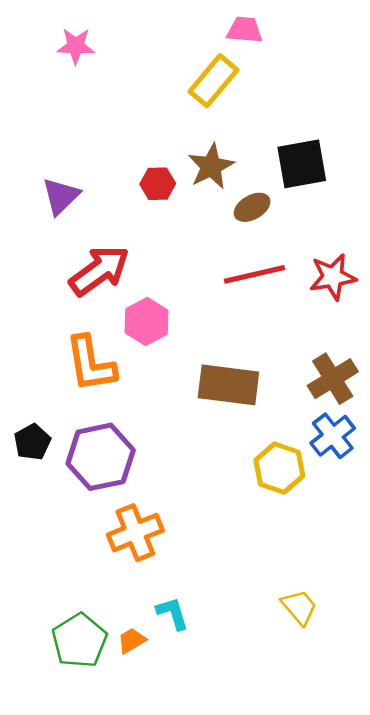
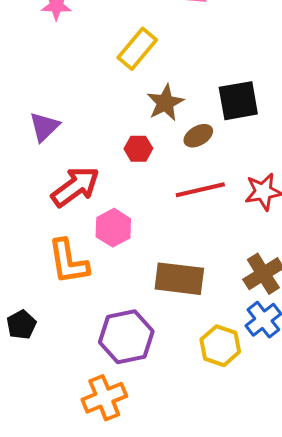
yellow rectangle: (214, 81) -> (137, 49), moved
red hexagon: (158, 184) -> (138, 149), moved
purple hexagon: (101, 457) -> (126, 337), moved

